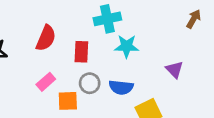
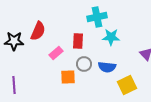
red semicircle: (46, 38) -> (38, 31), moved
pink rectangle: (46, 82) -> (56, 53), moved

